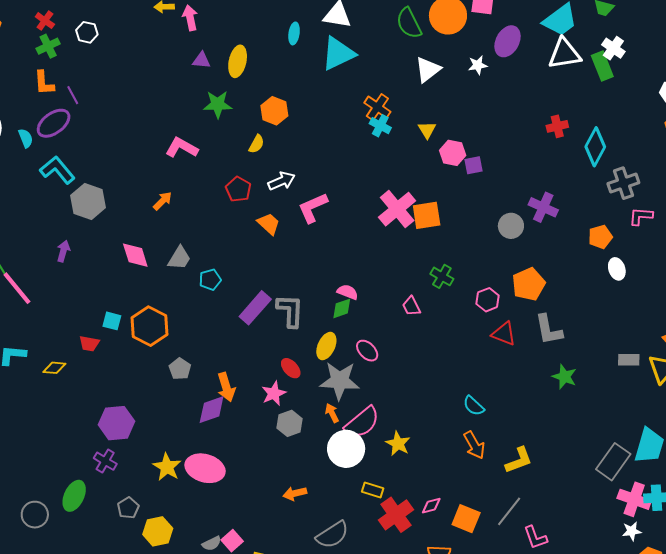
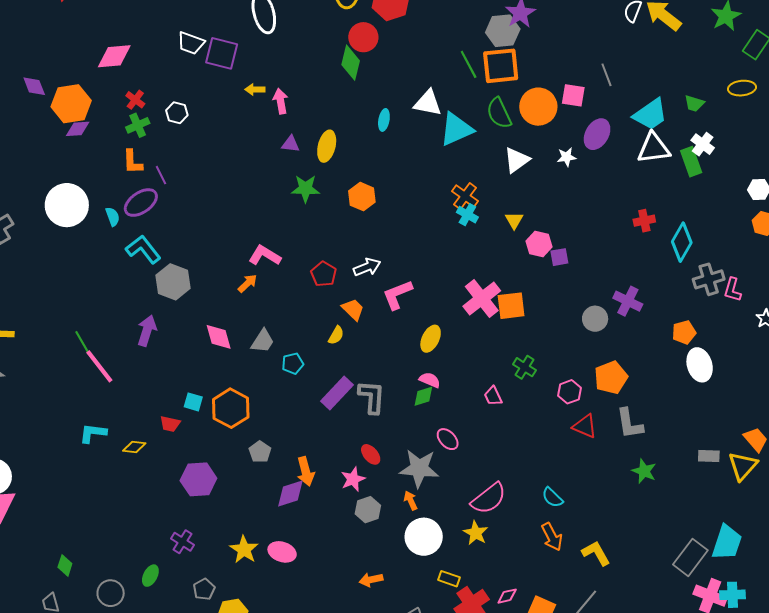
cyan triangle: (338, 53) -> (456, 129), moved
yellow semicircle: (256, 144) -> (336, 335), moved
pink L-shape: (182, 148) -> (265, 255), moved
pink L-shape: (641, 216) -> (732, 290), moved, turned -80
purple arrow: (63, 251) -> (147, 331), size x1.4
white ellipse: (617, 269) -> (700, 365), size x1.5
yellow ellipse: (326, 346) -> (431, 339), moved
pink semicircle: (362, 422) -> (489, 498), moved
purple hexagon: (116, 423) -> (198, 479), moved
yellow L-shape: (519, 460) -> (596, 553), turned -100
pink ellipse: (205, 468) -> (282, 552), size x0.7
green ellipse: (74, 496) -> (150, 576), size x0.7

